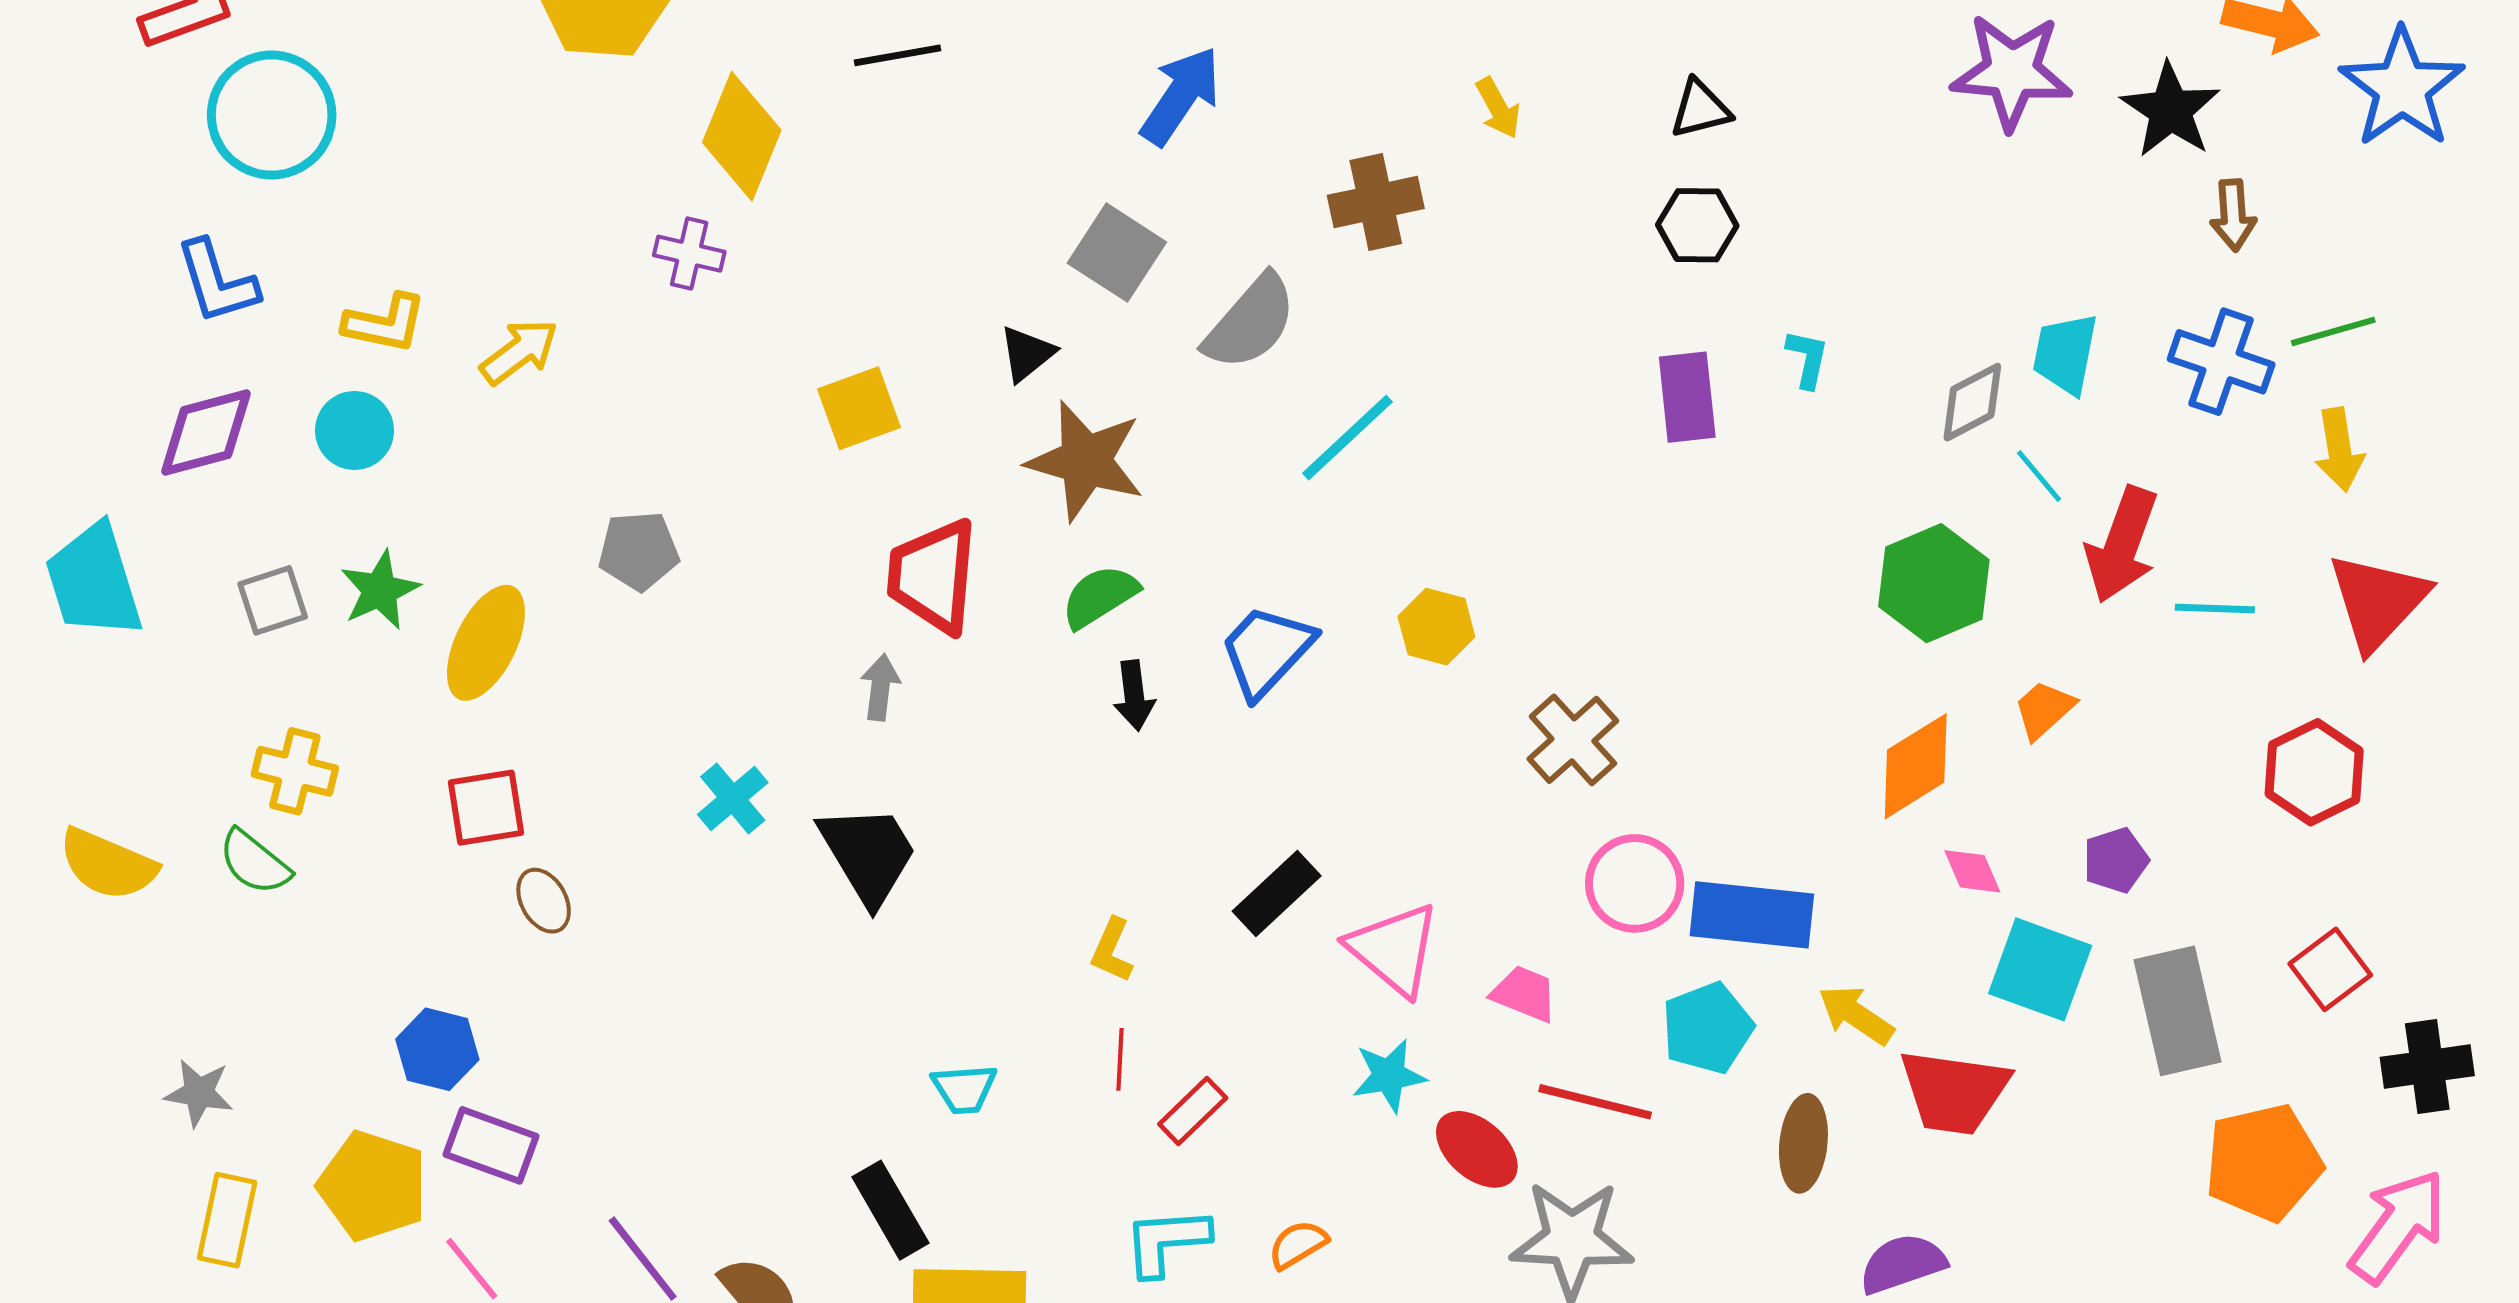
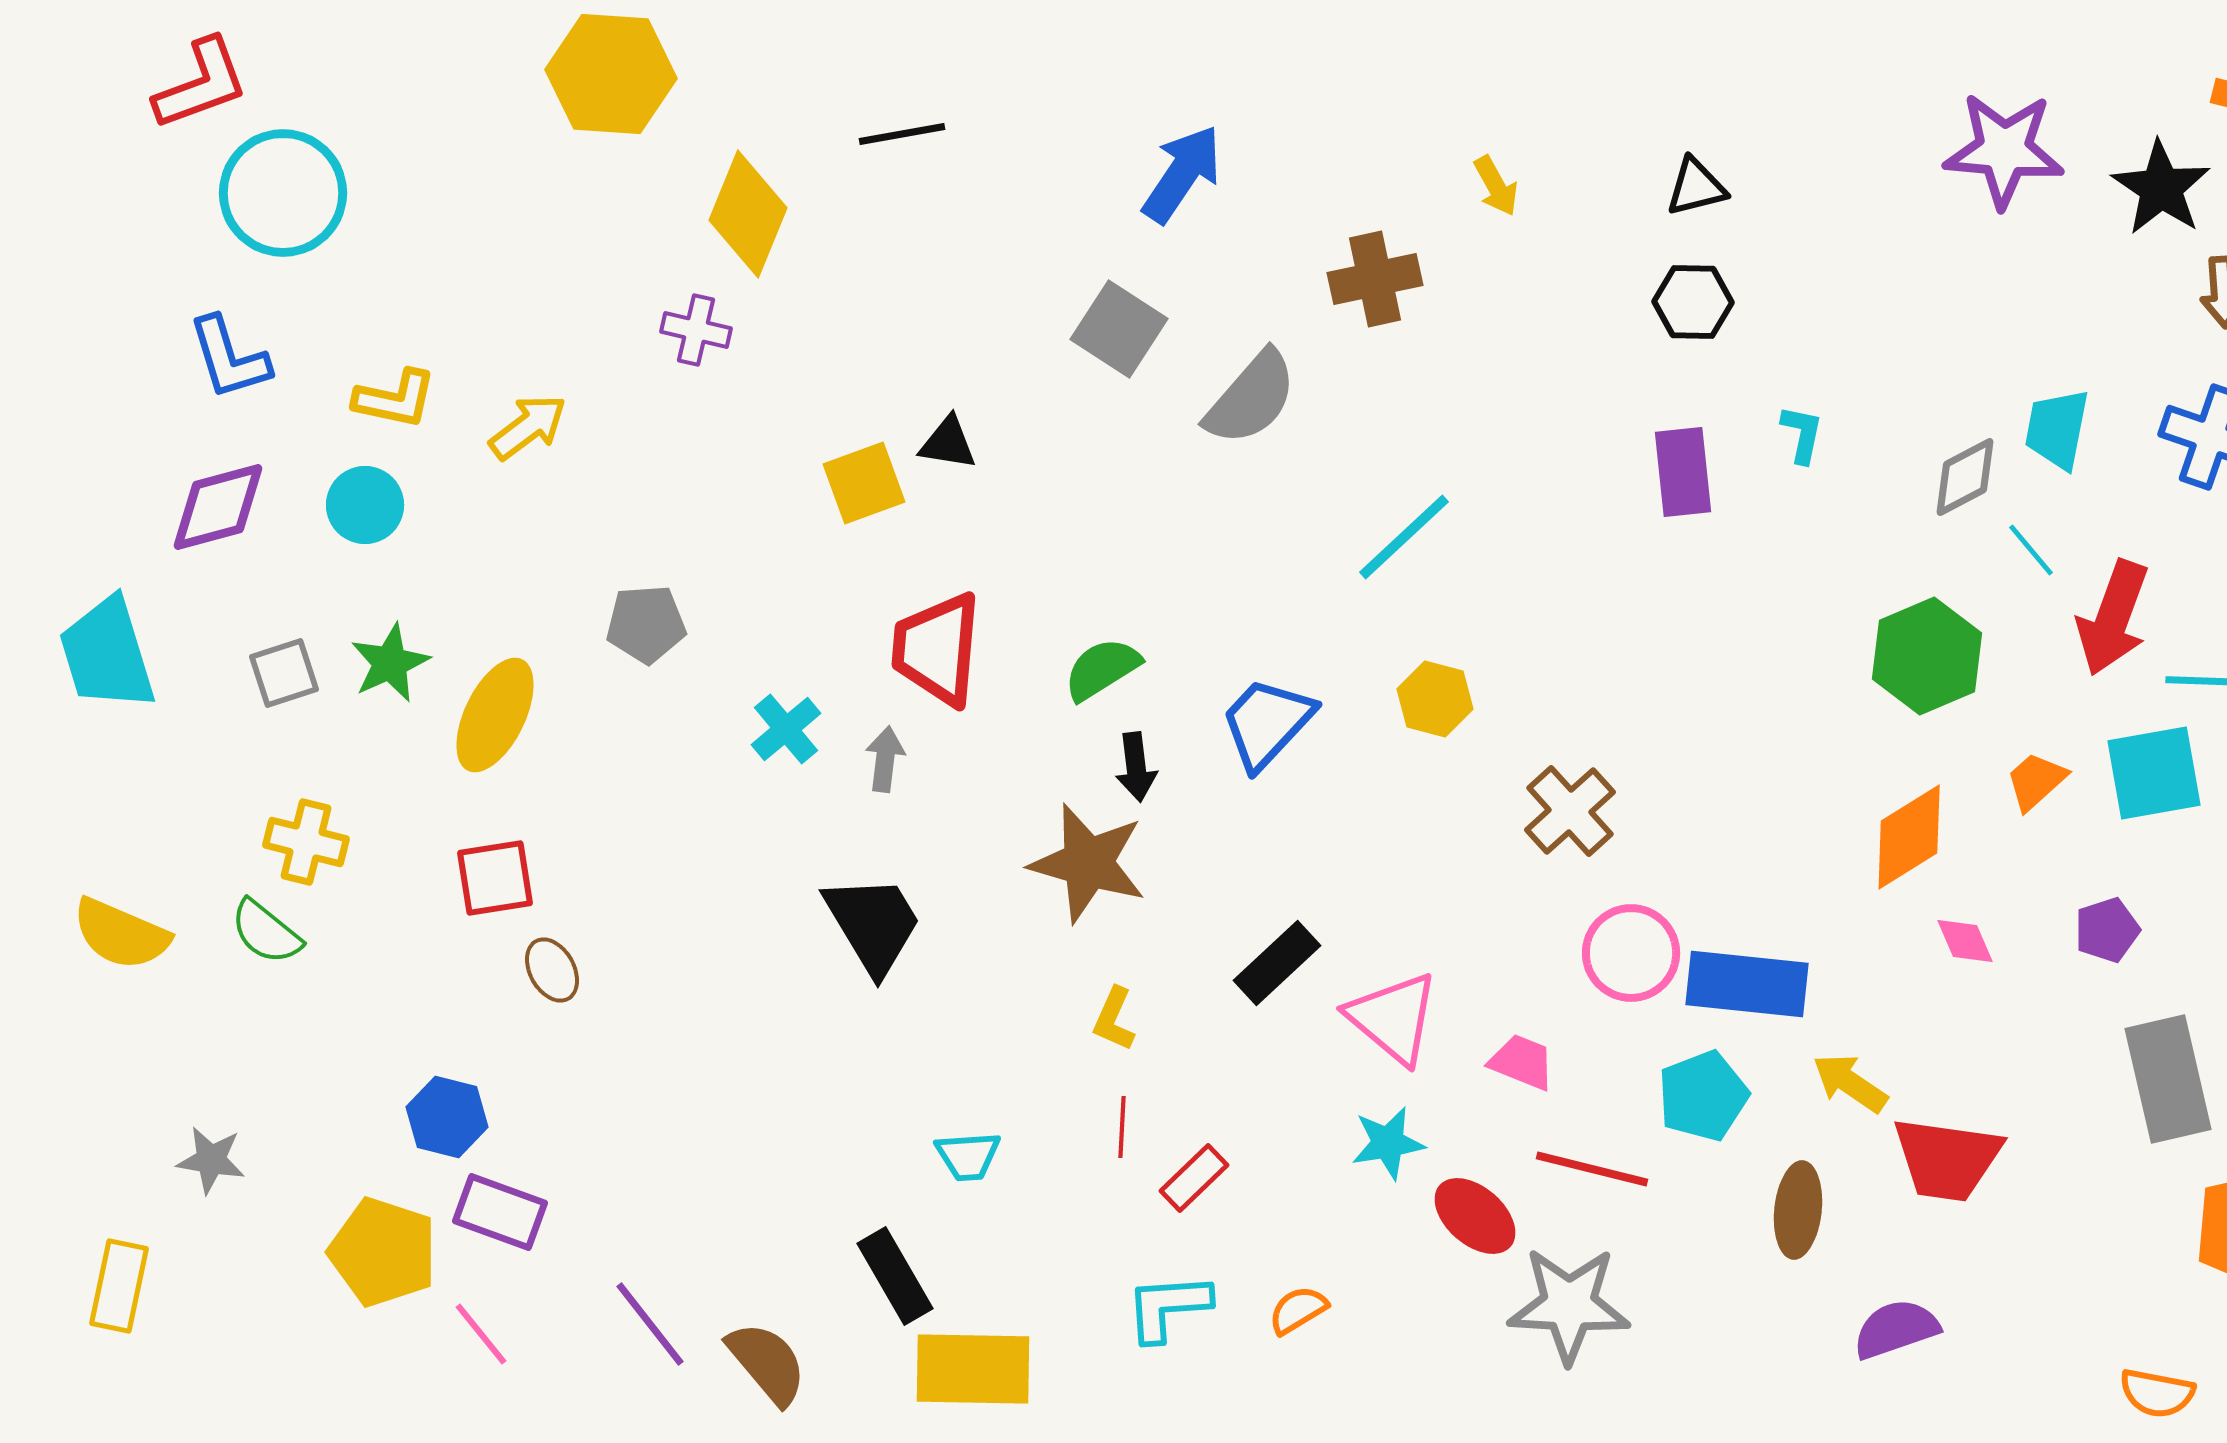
black triangle: (1027, 354) -> (948, 443), moved, turned 48
cyan line: (1347, 438) -> (1404, 537), moved
brown star: (1086, 461) -> (1088, 863), moved
cyan cross: (733, 799) -> (786, 729), moved
cyan square: (2040, 969) -> (2154, 773), moved, turned -30
yellow rectangle: (227, 1220) -> (119, 1286), moved

